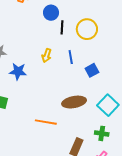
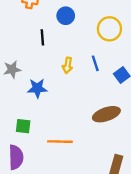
black line: (62, 27) -> (42, 37), moved
orange line: (46, 122) -> (60, 142), moved

